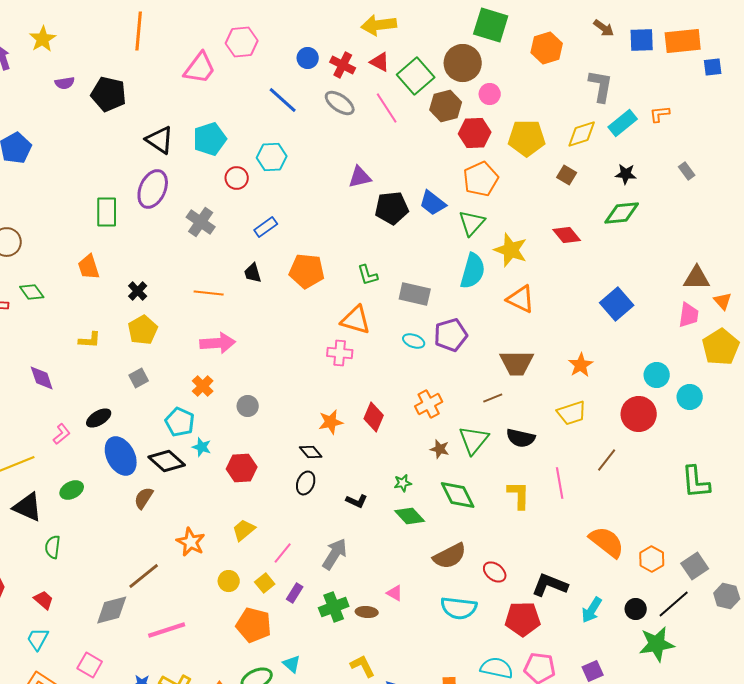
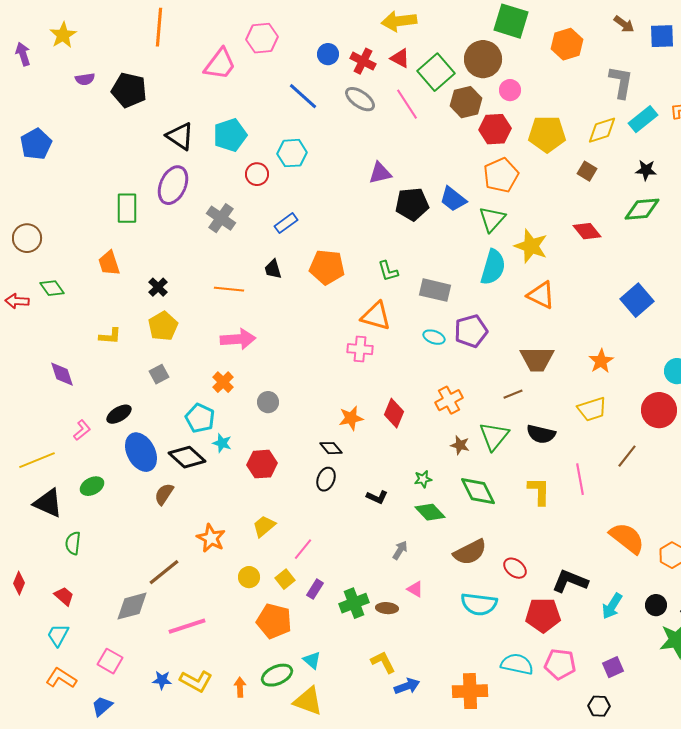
gray arrow: (335, 554) -> (400, 550), moved, size x0.6

